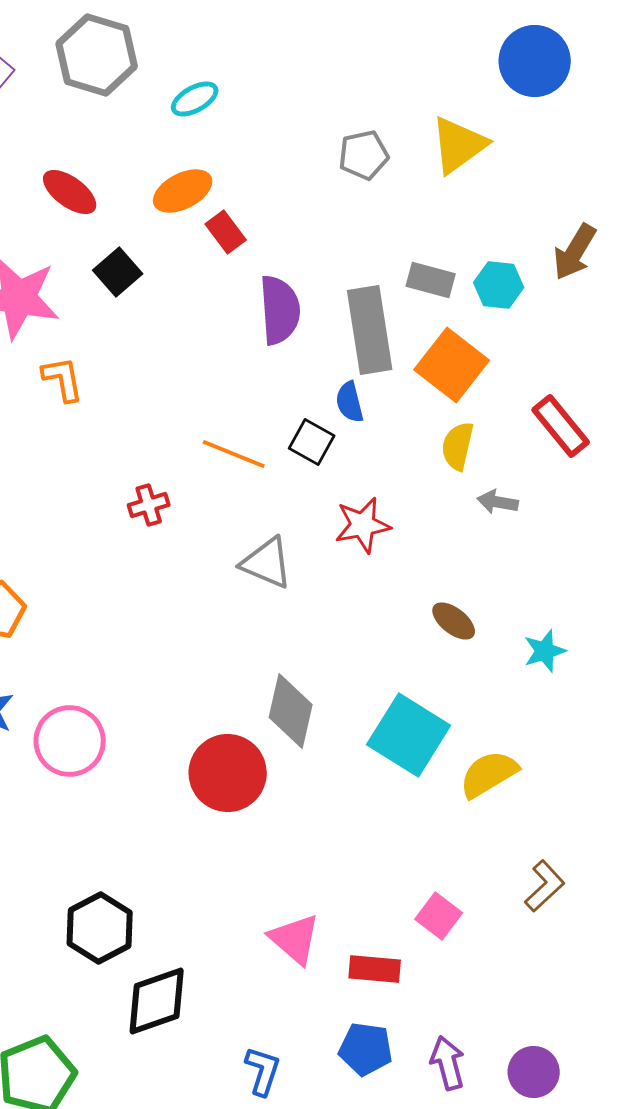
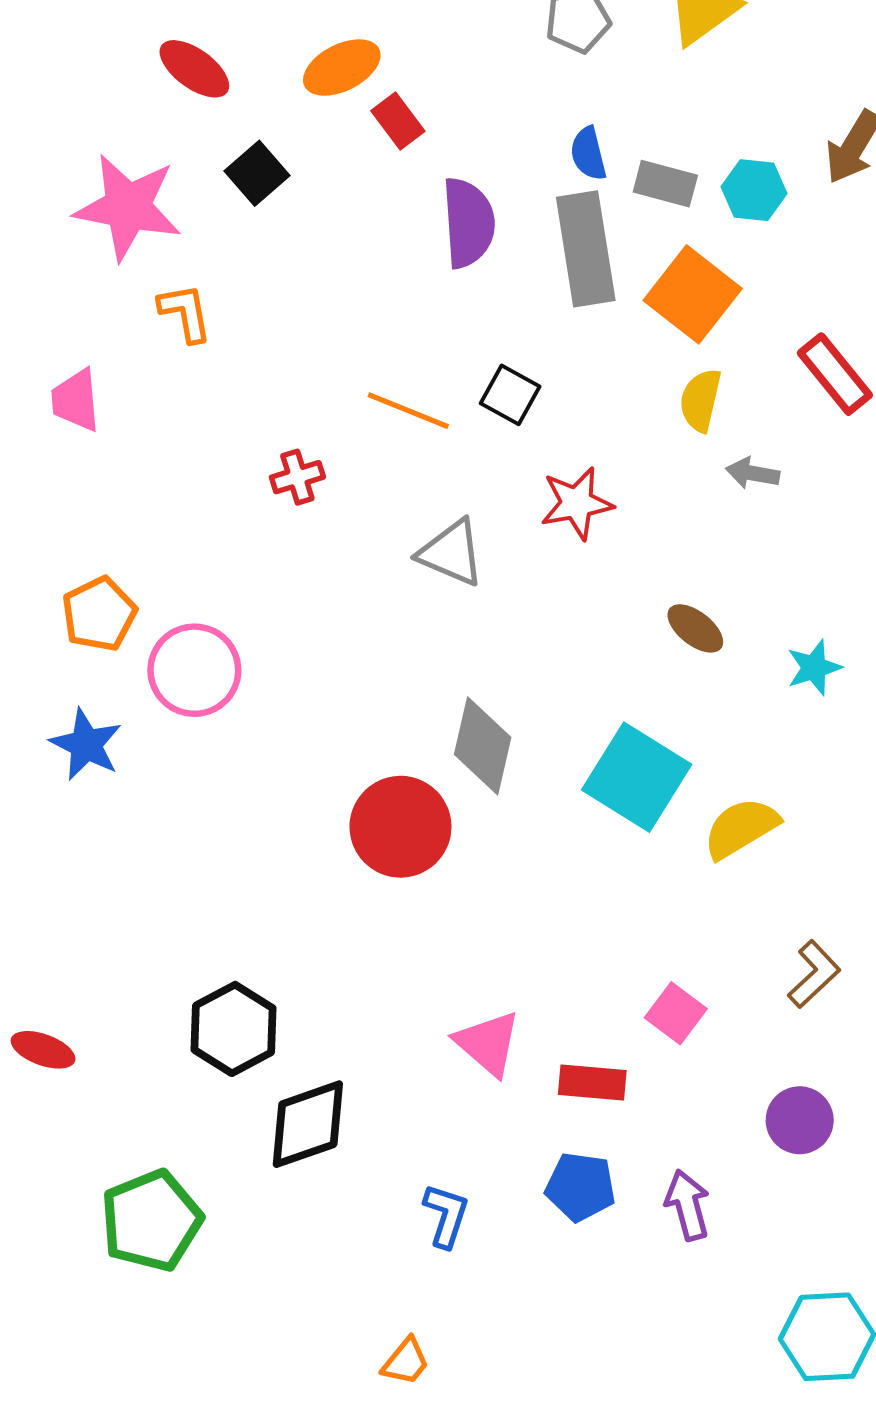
blue semicircle: (350, 402) -> (588, 154), moved
pink circle: (70, 741) -> (194, 670), moved
purple circle: (534, 1072) -> (800, 1120), moved

